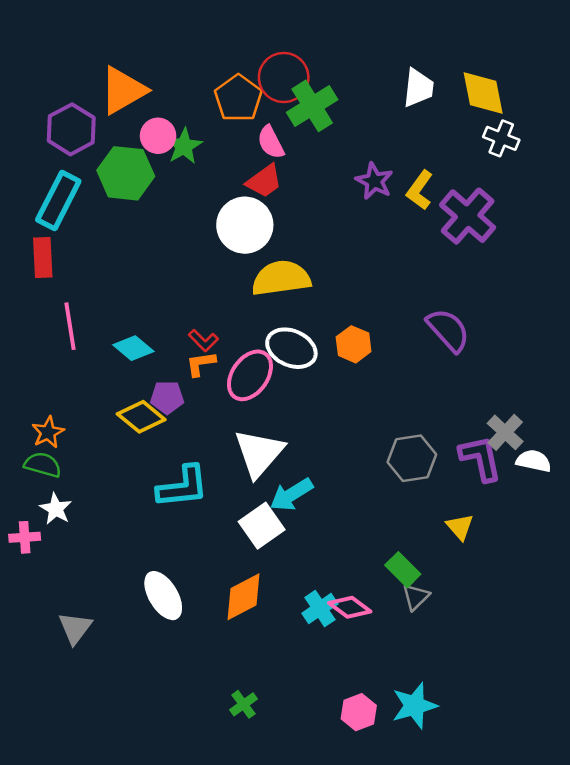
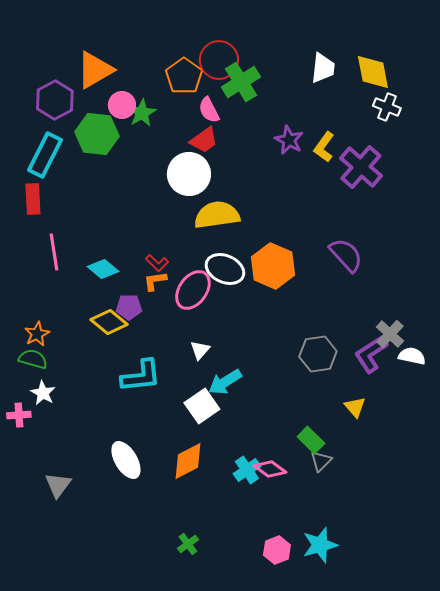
orange hexagon: (354, 344) -> (273, 266), size x1.6
white triangle: (259, 453) -> (200, 350), size x0.5
purple L-shape: (481, 458) -> (371, 354), turned -111

